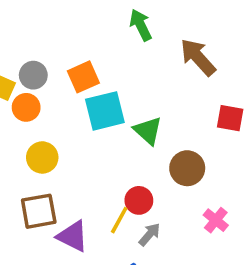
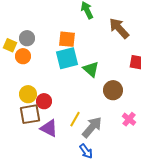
orange square: (83, 77) -> (67, 39), moved, turned 30
yellow circle: (42, 157) -> (28, 94), moved
red circle: (139, 200) -> (44, 101), moved
gray arrow: (150, 234) -> (92, 127), size x1.6

